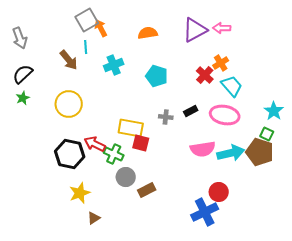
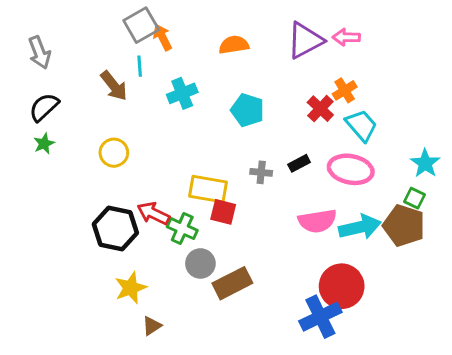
yellow circle: (69, 104) -> (114, 153), size x0.7
brown rectangle: (147, 190) -> (232, 283), size x1.4
red circle: (219, 192) -> (342, 286), size x1.5

